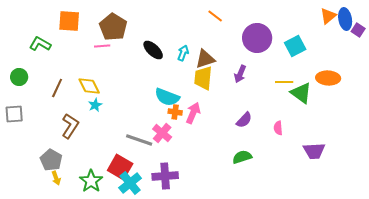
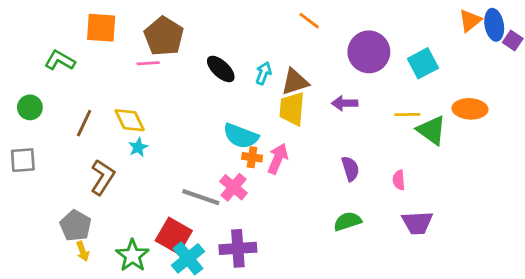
purple arrow: (240, 74) -> (345, 103), turned 66
purple semicircle: (244, 120) -> (350, 169), turned -60
purple trapezoid: (314, 151) -> (417, 223), moved

